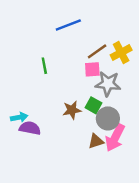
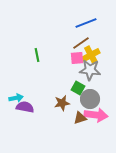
blue line: (68, 25) -> (86, 23), moved
yellow cross: (121, 53) -> (91, 55), moved
brown star: (72, 110) -> (62, 103), moved
pink arrow: (115, 138) -> (96, 115), turned -110

